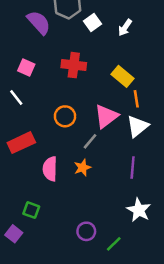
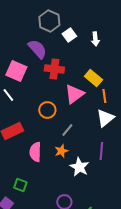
purple semicircle: (39, 23) -> (37, 49), moved
white arrow: (125, 28) -> (95, 39), turned -40
pink square: (26, 68) -> (16, 71), size x1.5
pink triangle: (106, 116) -> (74, 94), moved
white star: (139, 210) -> (79, 167), moved

